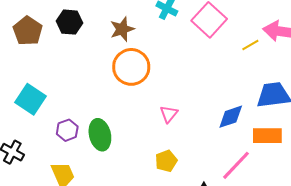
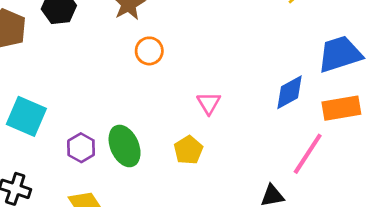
orange circle: (131, 67) -> (149, 51), size x0.6
yellow pentagon: (166, 161) -> (188, 150), moved

